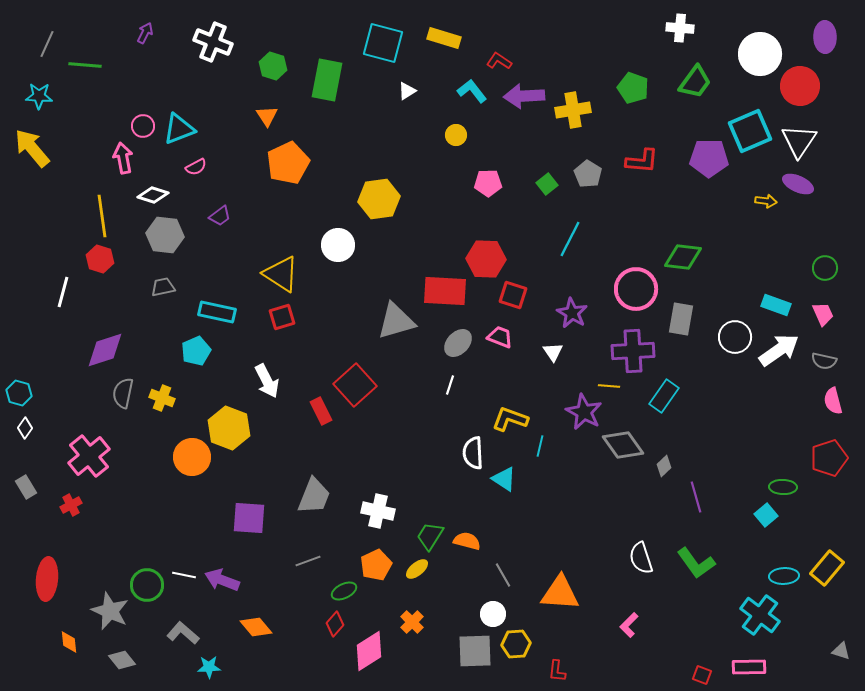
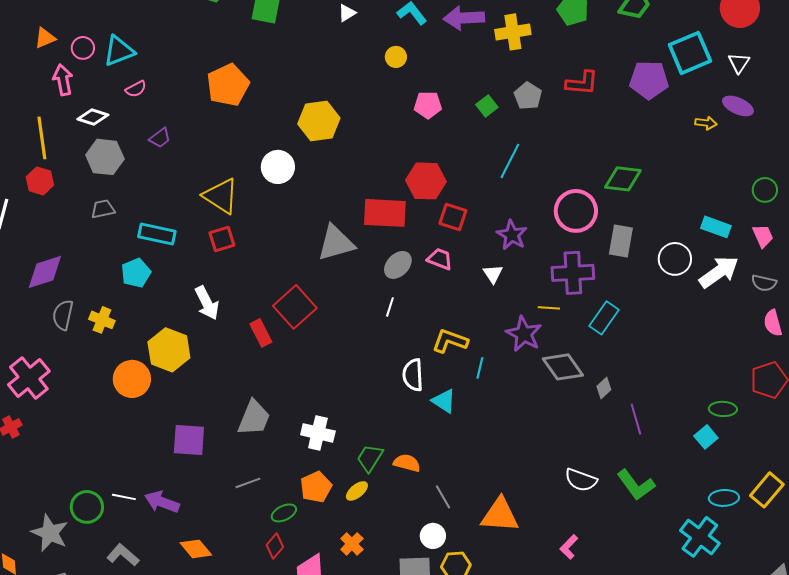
orange triangle: (267, 116) -> (45, 38), moved, turned 40
white triangle: (799, 141) -> (739, 63), size x0.6
white semicircle: (641, 558) -> (581, 480), turned -52

